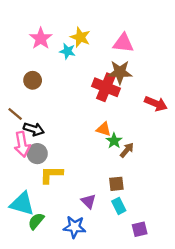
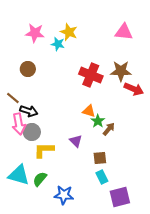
pink star: (41, 38) -> (35, 33), turned -30
pink triangle: (123, 43) -> (124, 32), moved
brown star: (120, 72) -> (121, 71), moved
purple triangle: (88, 201) -> (76, 141), moved
green semicircle: (36, 221) -> (40, 179), moved
purple square: (140, 229) -> (120, 197), size x1.5

